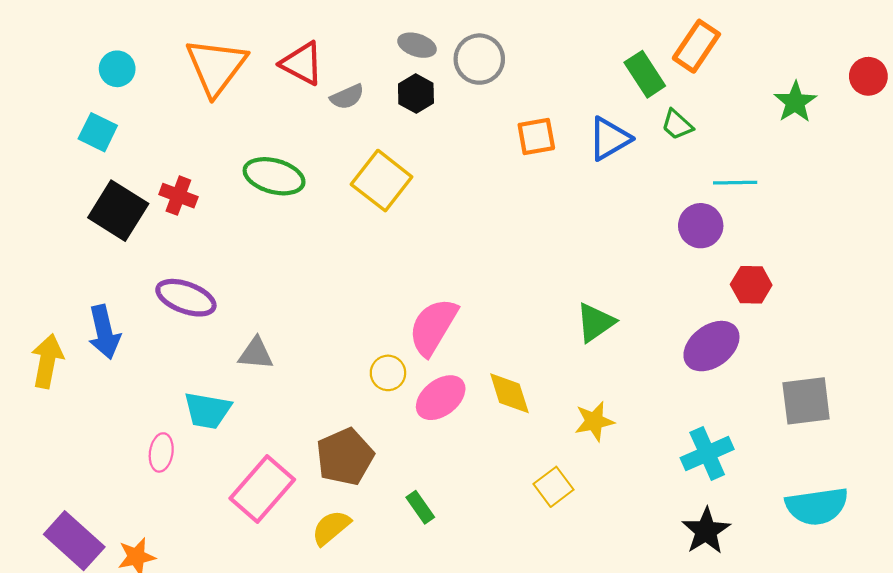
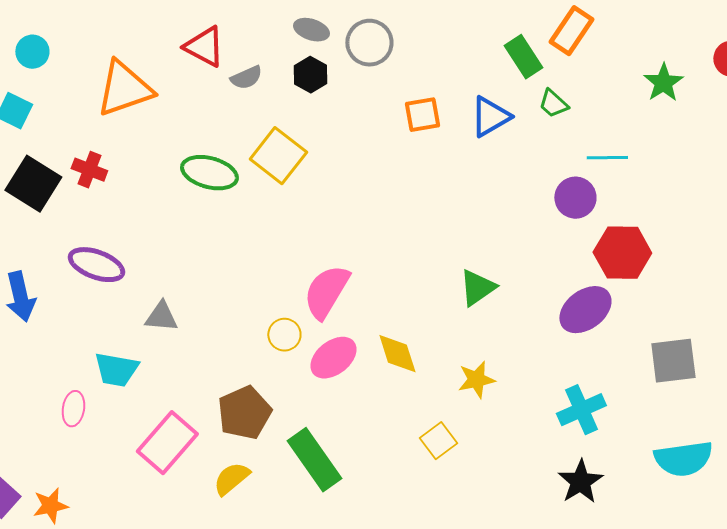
orange triangle: (216, 67) -> (124, 89), moved, turned 34
green ellipse: (274, 176) -> (209, 173), moved
red hexagon: (751, 285) -> (622, 253), size x1.5
green rectangle: (420, 507) -> (314, 460), size x2.0

